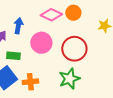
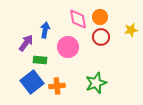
pink diamond: (51, 15) -> (78, 19), turned 55
red circle: (74, 49) -> (101, 37), moved, size x0.7

